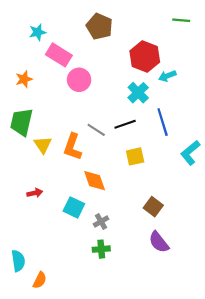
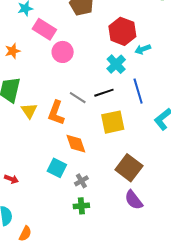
yellow square: (135, 156) -> (113, 122), size x1.4
red arrow: (35, 193) -> (11, 179), moved, turned 32
brown square: (153, 207) -> (129, 168), size x1.5

